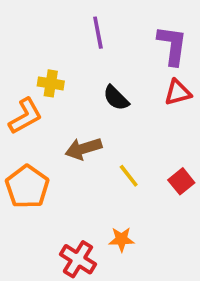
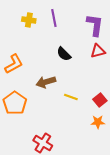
yellow cross: (51, 83) -> (29, 20), moved
yellow line: (129, 176) -> (71, 97), turned -32
orange star: (121, 239) -> (98, 122), moved

